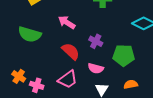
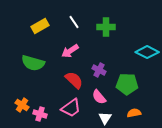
pink arrow: (67, 22) -> (70, 51), turned -66
pink semicircle: (96, 68) -> (99, 97), turned 35

